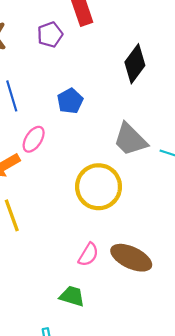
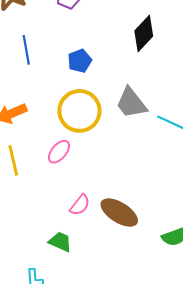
pink ellipse: (34, 139) -> (59, 152), moved
yellow circle: (99, 187) -> (79, 111), moved

